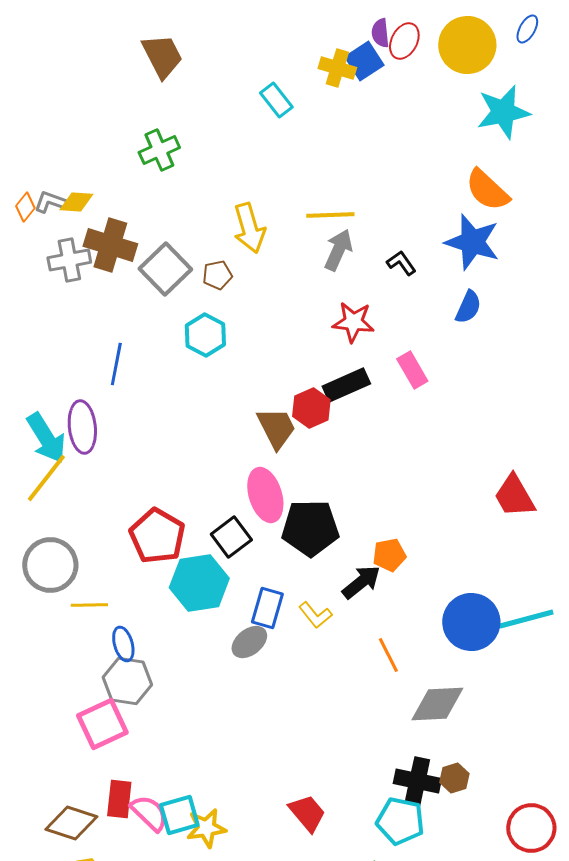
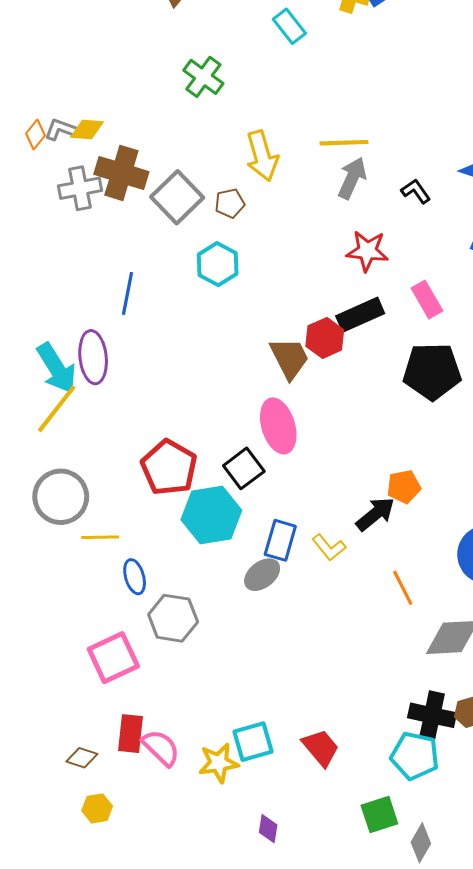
green cross: (159, 150) -> (203, 77), moved, turned -30
black pentagon: (310, 528) -> (432, 371), moved
gray hexagon: (127, 681) -> (173, 618), moved
cyan square: (179, 815) -> (253, 742), moved
brown diamond: (71, 823) -> (82, 758), size x0.6

